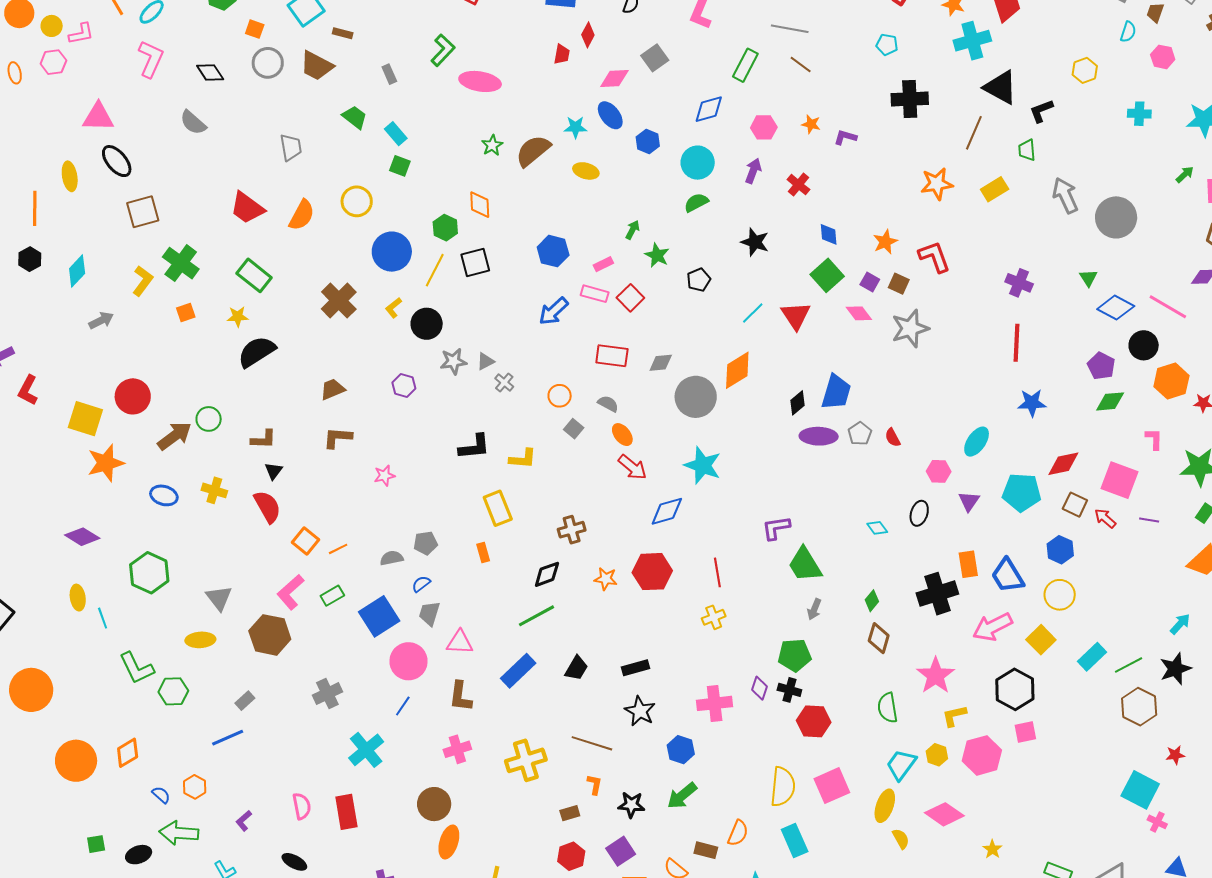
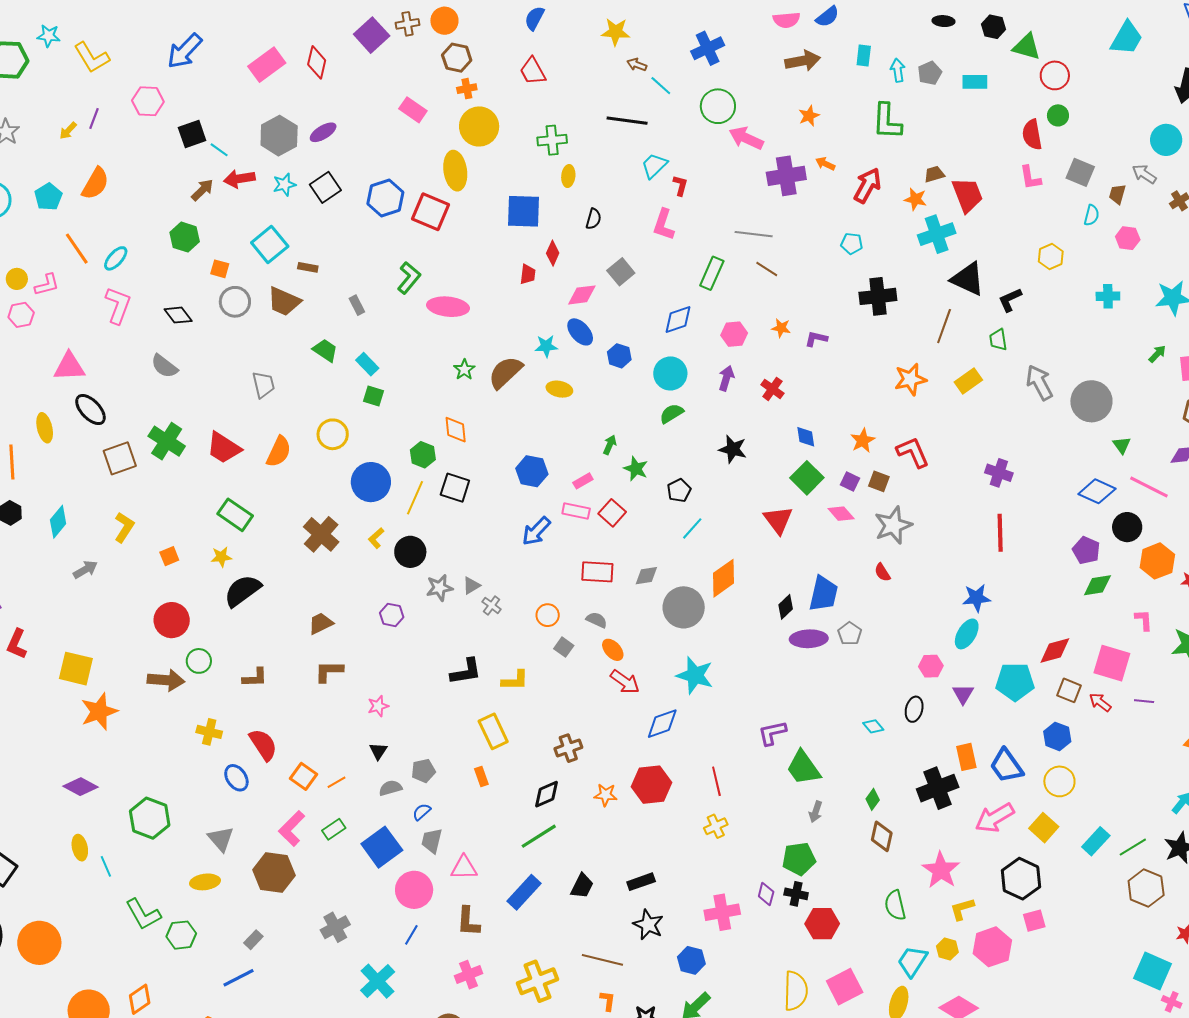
green cross: (181, 263) -> (167, 441), moved
black square: (475, 263) -> (455, 488), turned 36
green triangle: (1088, 278) -> (1122, 445), moved
cyan line: (753, 313) -> (692, 528), moved
red circle: (133, 396) -> (172, 620), moved
blue star: (1032, 403) -> (977, 598), moved
brown arrow: (174, 436) -> (166, 680), turned 45
red semicircle: (893, 438) -> (882, 572), moved
black triangle: (274, 471) -> (378, 751), moved
blue ellipse: (164, 495) -> (236, 778), moved, turned 44

